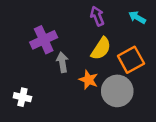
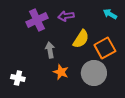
purple arrow: (97, 16) -> (66, 16), moved, turned -77
purple cross: (44, 40) -> (37, 20), moved
orange star: (89, 80) -> (61, 72), moved

